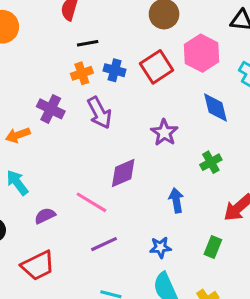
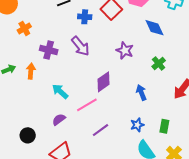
orange cross: (82, 73) -> (24, 28), moved
orange arrow: (18, 135) -> (31, 71), turned 126
cyan arrow: (17, 183) -> (60, 91), moved
pink line: (91, 202) -> (87, 105), turned -50
green rectangle: (213, 247) -> (164, 126), moved

